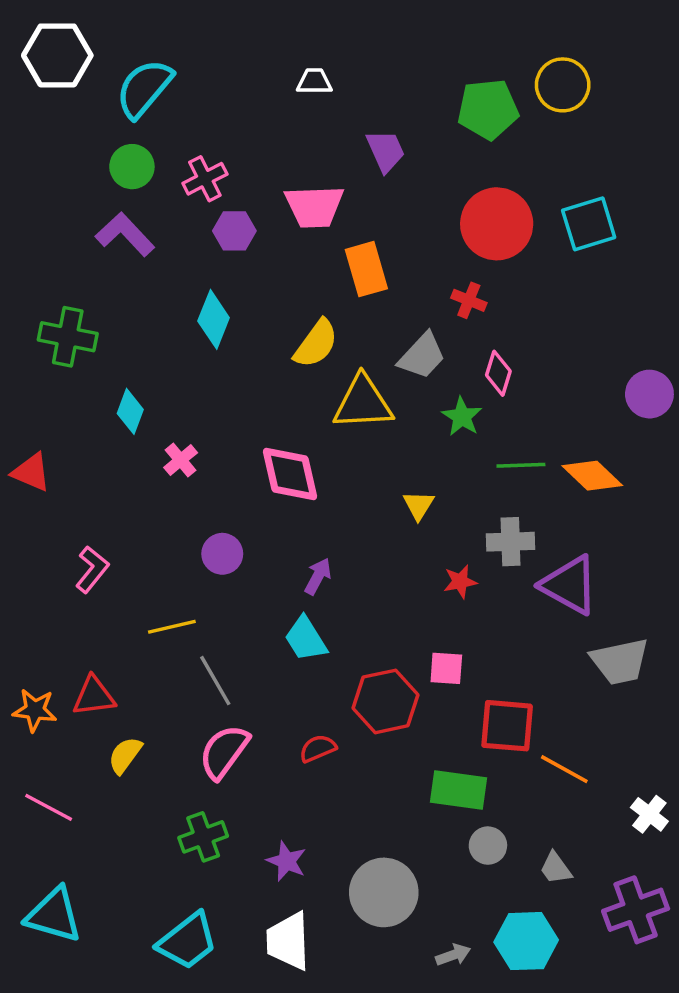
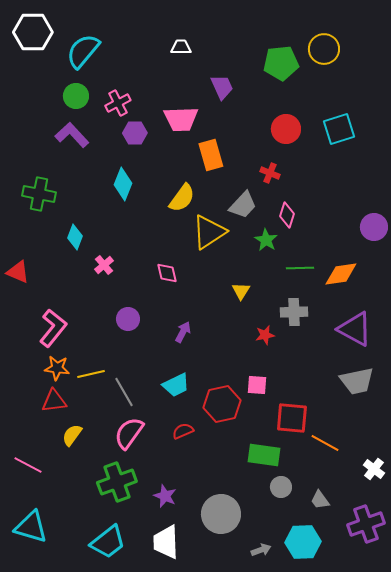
red circle: (497, 224) -> (286, 129), size x0.7
yellow triangle: (363, 403) -> (209, 232), turned -30
pink diamond: (290, 474) -> (167, 273), size x0.6
orange diamond: (592, 476) -> (341, 274), turned -52
pink L-shape: (92, 569) -> (53, 328), size x1.4
purple triangle: (570, 585) -> (355, 329), moved
yellow line: (172, 627) -> (91, 374), moved
cyan trapezoid: (306, 639) -> (176, 385), moved, turned -84
orange star: (35, 710) -> (57, 368), moved
green cross: (203, 837) -> (117, 482), size x1.4

